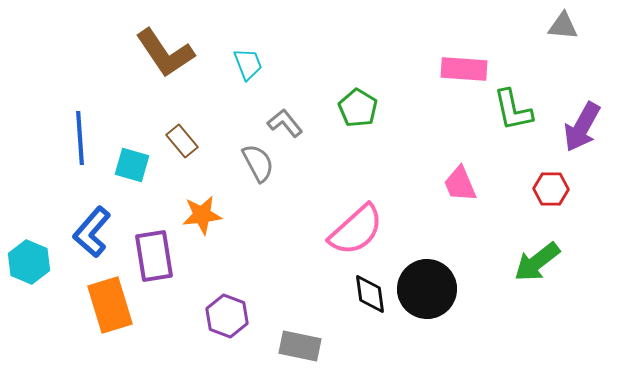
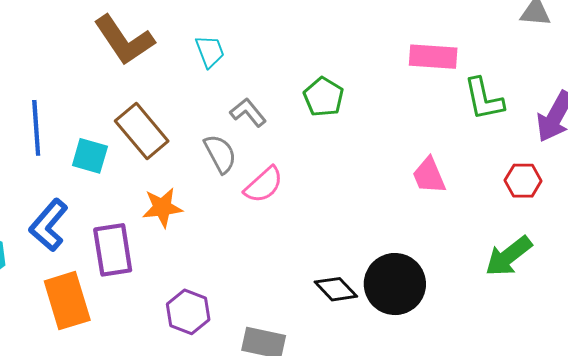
brown rectangle: (182, 141) -> (142, 131), size x1.6
pink semicircle: (356, 230) -> (264, 185), moved, size x0.7
black diamond: (370, 294) -> (336, 289), turned -36

